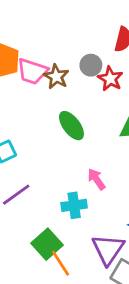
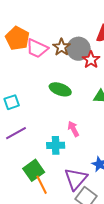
gray circle: (91, 65) -> (79, 49), size x1.5
brown star: (56, 77) -> (62, 47), moved
green ellipse: (71, 126) -> (60, 89), turned -40

